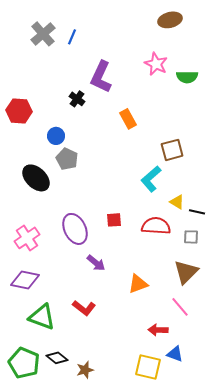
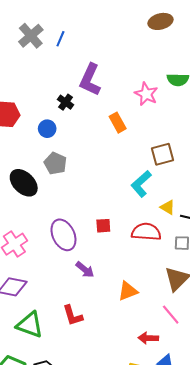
pink star: (156, 64) -> (146, 94), moved
blue circle: (56, 136) -> (47, 129), moved
red L-shape: (84, 308) -> (73, 316), turned 35

